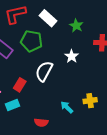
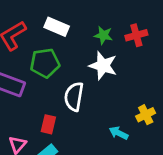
green star: (76, 26) -> (103, 35), moved
white star: (72, 56) -> (103, 66), size x1.5

